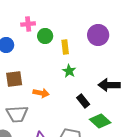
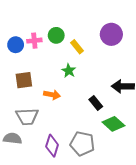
pink cross: (28, 24) -> (34, 41), moved
yellow rectangle: (65, 47) -> (77, 47), turned -32
green star: (69, 71) -> (69, 71), moved

